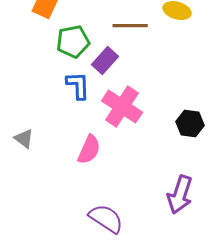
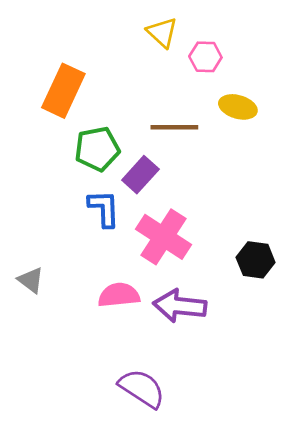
pink semicircle: (89, 150) -> (119, 295), turned -120
purple arrow: (180, 195) -> (180, 306), moved, turned 78

